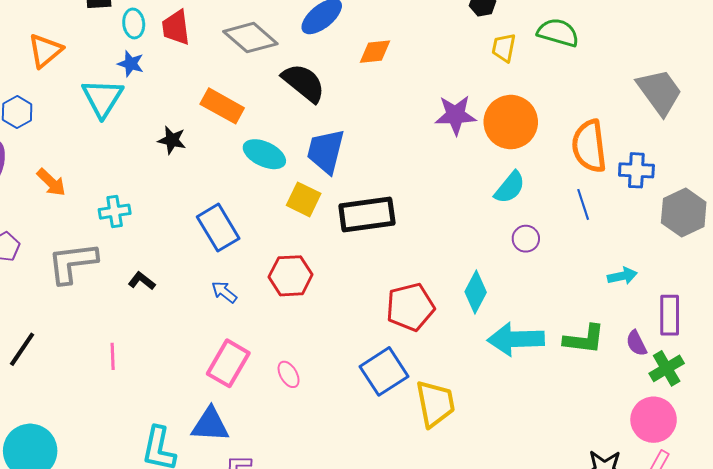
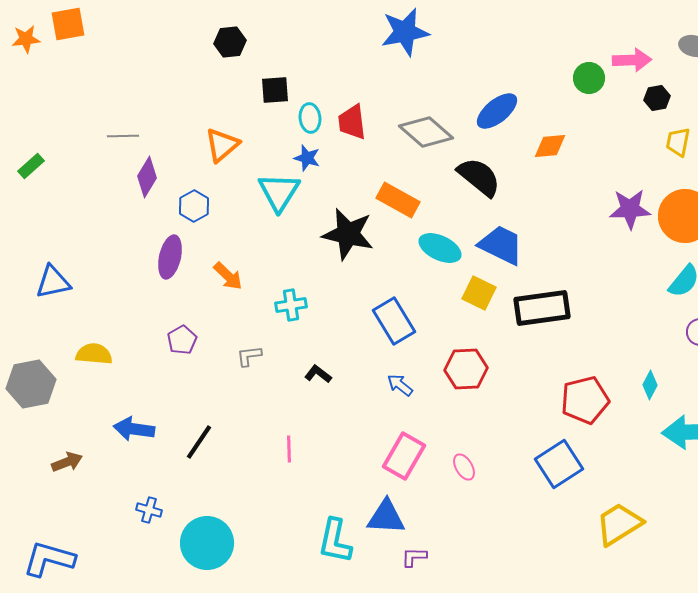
black star: (172, 140) -> (348, 234), size x1.8
blue trapezoid: (326, 151) -> (501, 245), turned 102
gray L-shape: (72, 263) -> (249, 356), size x0.5
cyan diamond: (476, 292) -> (650, 385), size x0.7
yellow trapezoid: (435, 404) -> (619, 524), moved, turned -111

